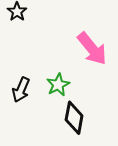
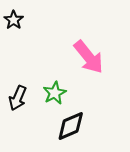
black diamond: (74, 118) -> (71, 126), turned 56

